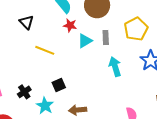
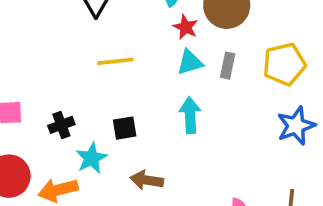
red star: (70, 25) -> (186, 27), moved
yellow line: (45, 50) -> (115, 61), turned -42
cyan arrow: (115, 67) -> (190, 115), moved

